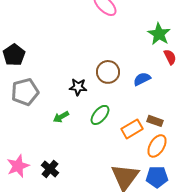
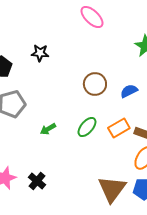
black star: (78, 87) -> (40, 53), moved
orange rectangle: (132, 129) -> (119, 128), moved

